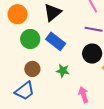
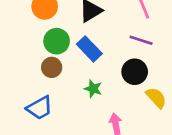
brown circle: (32, 69) -> (52, 67), moved

